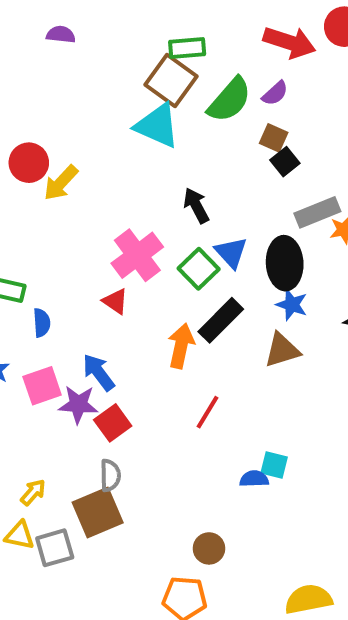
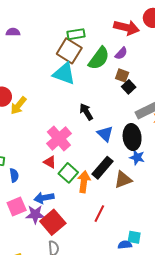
green square: (199, 269) -> (68, 173), moved
brown triangle: (282, 350) -> (123, 180), moved
blue arrow: (99, 372) -> (44, 198), turned -60
red square: (113, 423) -> (53, 222), size x1.4

